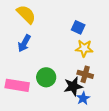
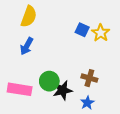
yellow semicircle: (26, 14) -> (29, 16), turned 65
yellow star: (84, 48) -> (101, 33), moved, turned 30
black star: (73, 86) -> (63, 90), moved

